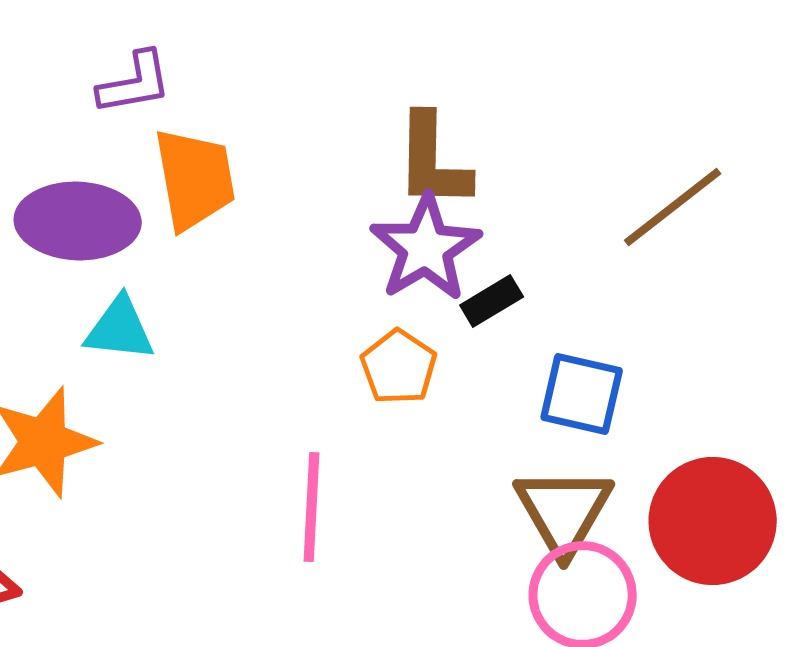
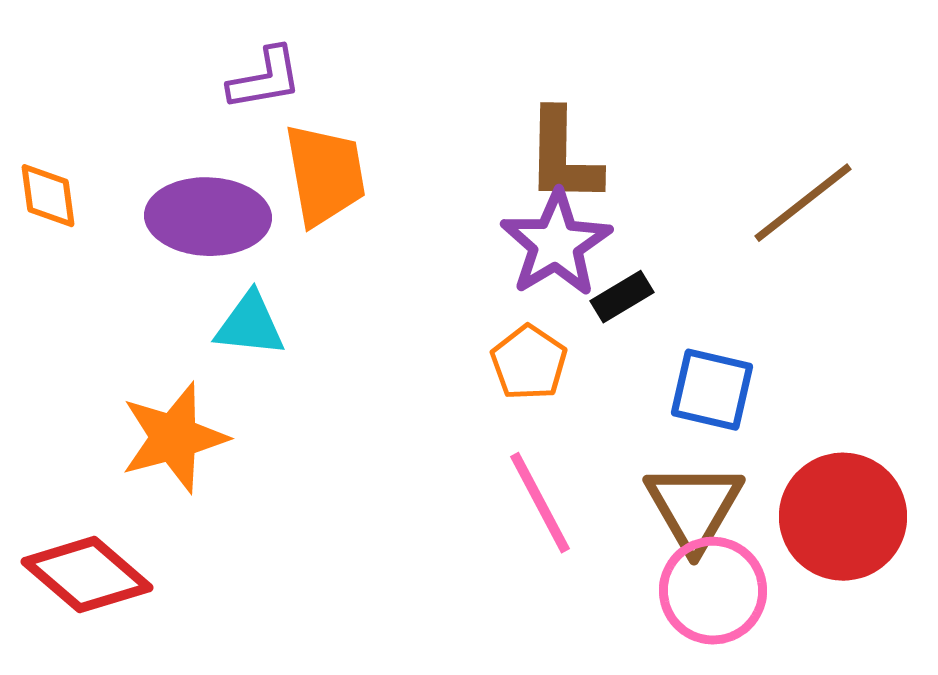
pink line: (312, 507) -> (540, 503), moved, turned -31

